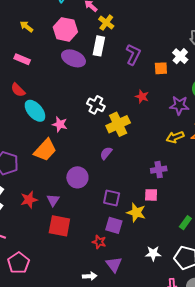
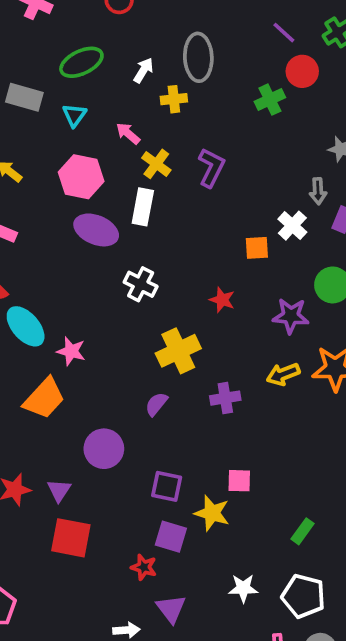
purple L-shape: (133, 54) -> (211, 168), moved
white cross: (96, 105) -> (141, 284), moved
purple cross: (159, 170) -> (225, 398), moved

